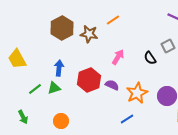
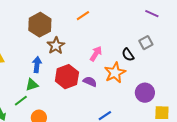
orange line: (113, 20) -> (83, 16), moved
brown star: (89, 34) -> (56, 46), moved, turned 30
green line: (35, 89) -> (21, 101), moved
orange star: (137, 93) -> (115, 73), moved

